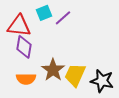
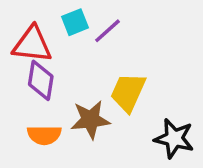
brown star: (53, 70) -> (90, 120), turned 30
yellow trapezoid: (75, 75) -> (128, 92), moved

